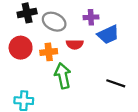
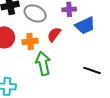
red semicircle: (75, 44) -> (54, 34), turned 126

